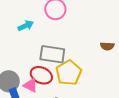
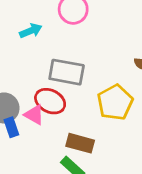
yellow pentagon: (69, 73) -> (115, 102), moved

